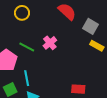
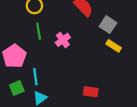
green line: (27, 47) -> (39, 31), moved, turned 49

